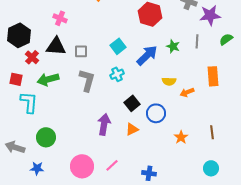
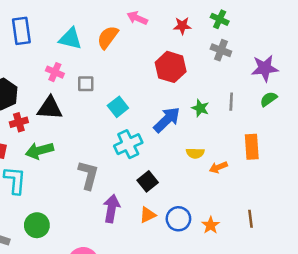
purple star: (210, 15) -> (265, 68), moved
cyan square: (118, 46) -> (118, 107), moved
gray square: (81, 51) -> (86, 84), moved
red cross: (32, 57) -> (19, 122), turned 32
cyan cross: (117, 74) -> (128, 144), size x1.5
gray L-shape: (87, 80) -> (88, 175), moved
blue circle: (156, 113) -> (178, 219), moved

